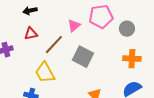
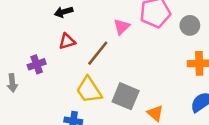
gray square: (83, 57) -> (126, 96), moved

